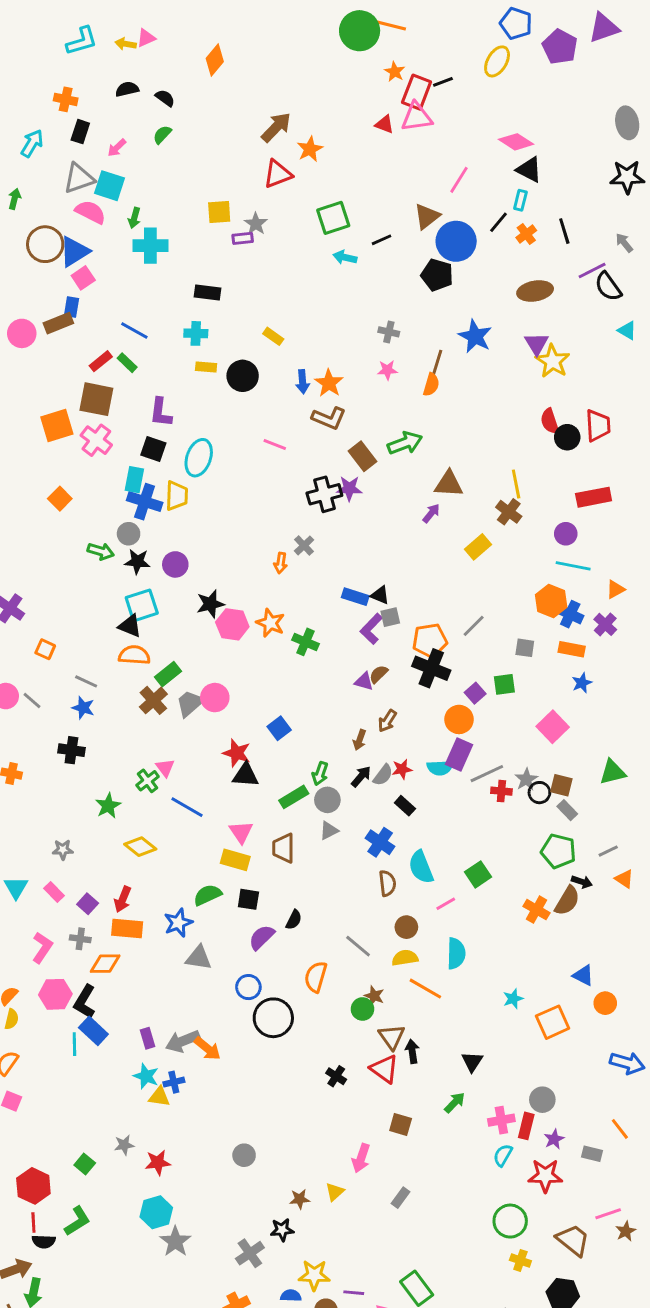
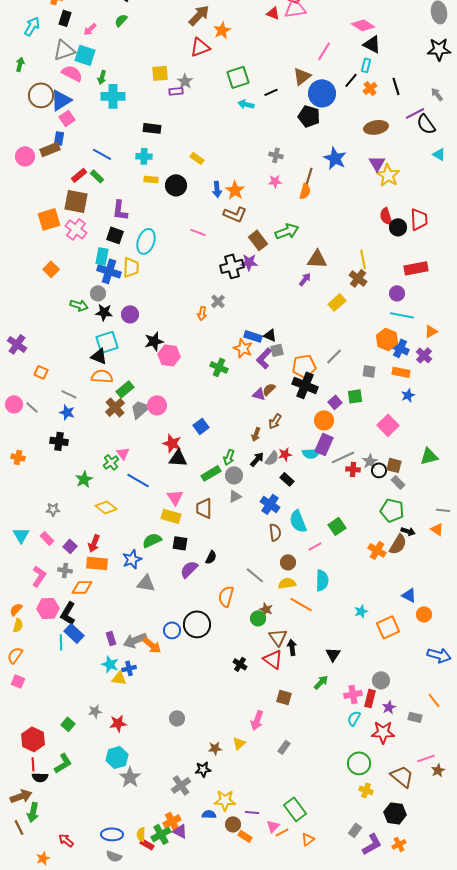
orange star: (270, 623) -> (243, 348), moved
gray line: (608, 851) -> (443, 510), moved, turned 32
blue circle: (248, 987) -> (172, 630), moved

